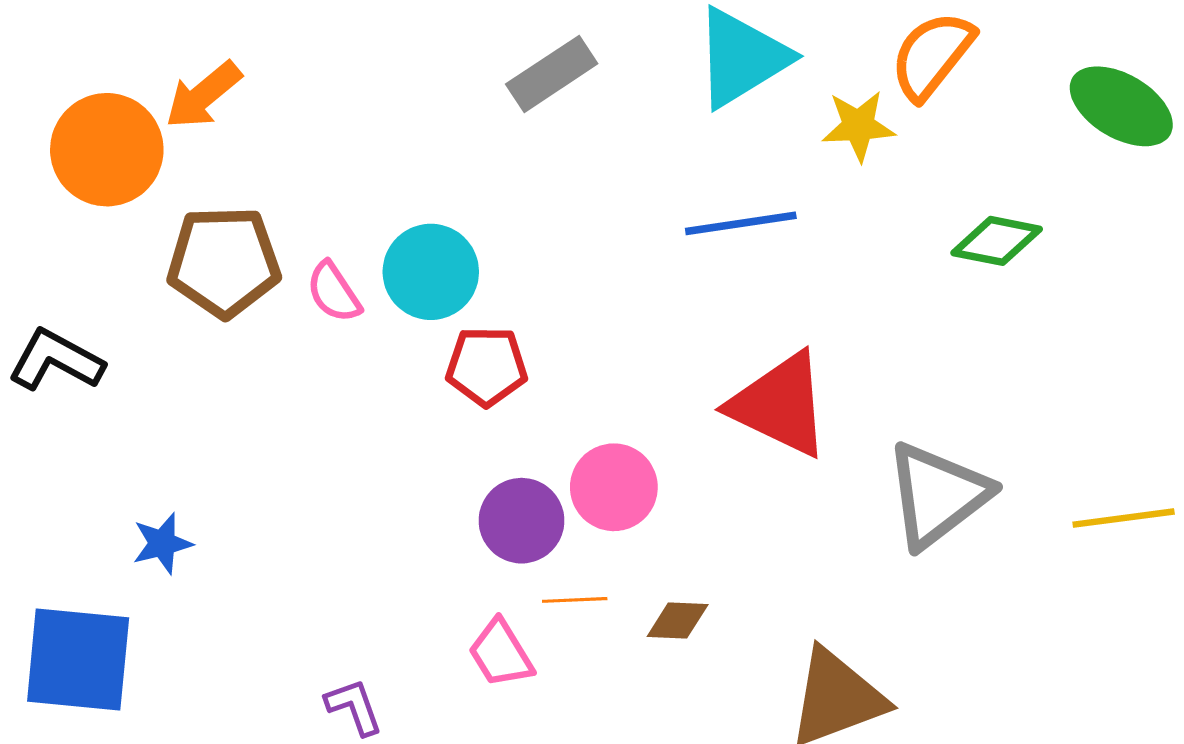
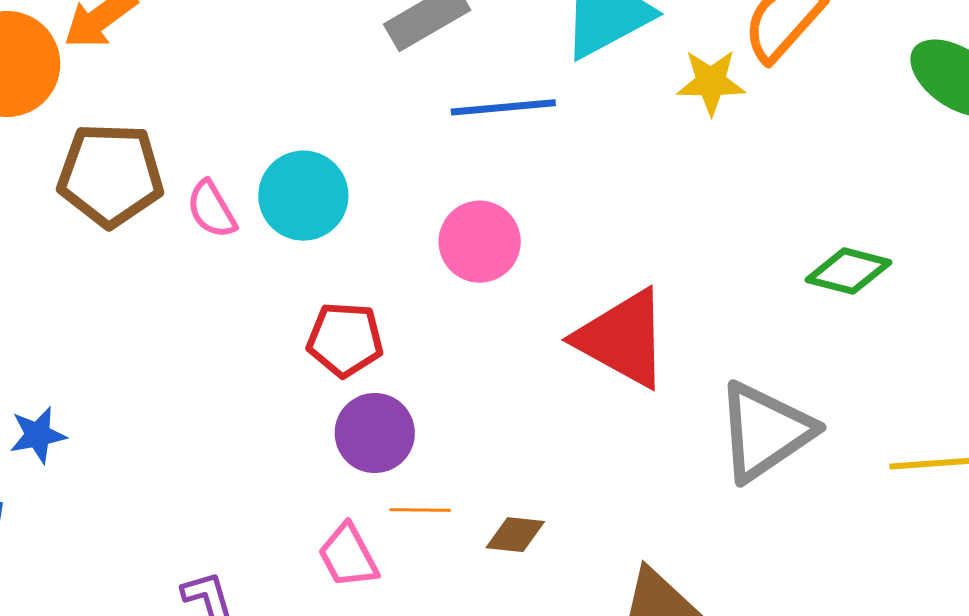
blue line: (741, 223) -> (503, 107), moved
green diamond: (997, 241) -> (849, 271), moved
red pentagon: (487, 366) -> (345, 340), moved
pink circle: (614, 487) -> (480, 242), moved

